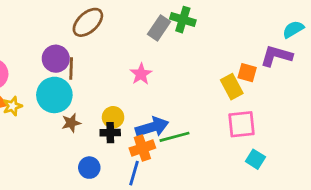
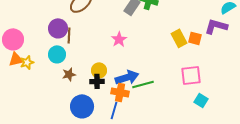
yellow rectangle: (232, 87) -> (179, 38), moved
cyan circle: (54, 95) -> (57, 54), size x0.7
orange cross: (142, 148) -> (120, 92), turned 30
blue circle: (89, 168) -> (82, 106), size x1.5

